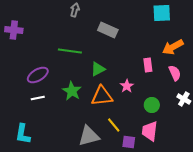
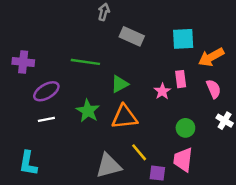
gray arrow: (75, 10) -> (104, 12), moved
cyan square: (162, 13) -> (183, 39), moved
purple cross: (14, 30) -> (23, 62), moved
pink star: (127, 86) -> (162, 91), moved

